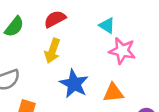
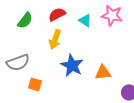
cyan triangle: (107, 25) -> (85, 20), moved
pink star: (122, 51) -> (112, 15), moved

